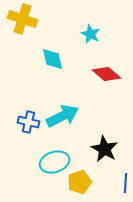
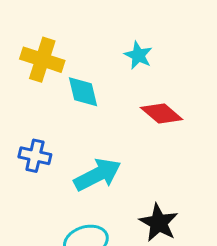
yellow cross: (22, 19) -> (42, 60), moved
blue cross: (28, 122) -> (35, 156), moved

